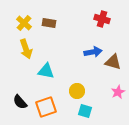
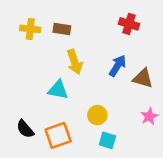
yellow cross: (24, 23) -> (30, 29), turned -35
yellow arrow: (26, 49) -> (75, 62), moved
blue arrow: (93, 52) -> (118, 66), turned -48

